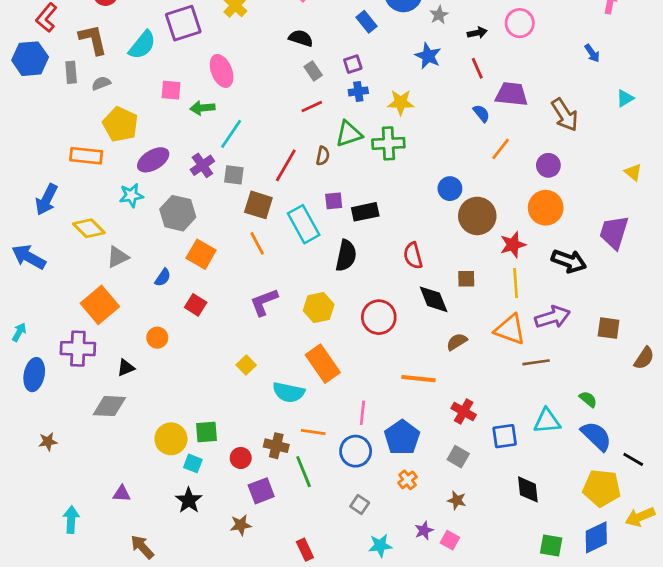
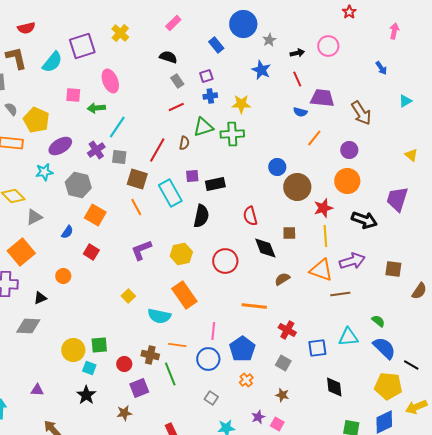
gray semicircle: (101, 83) -> (11, 109), moved, turned 72
blue semicircle: (481, 113) -> (300, 112), turned 144

